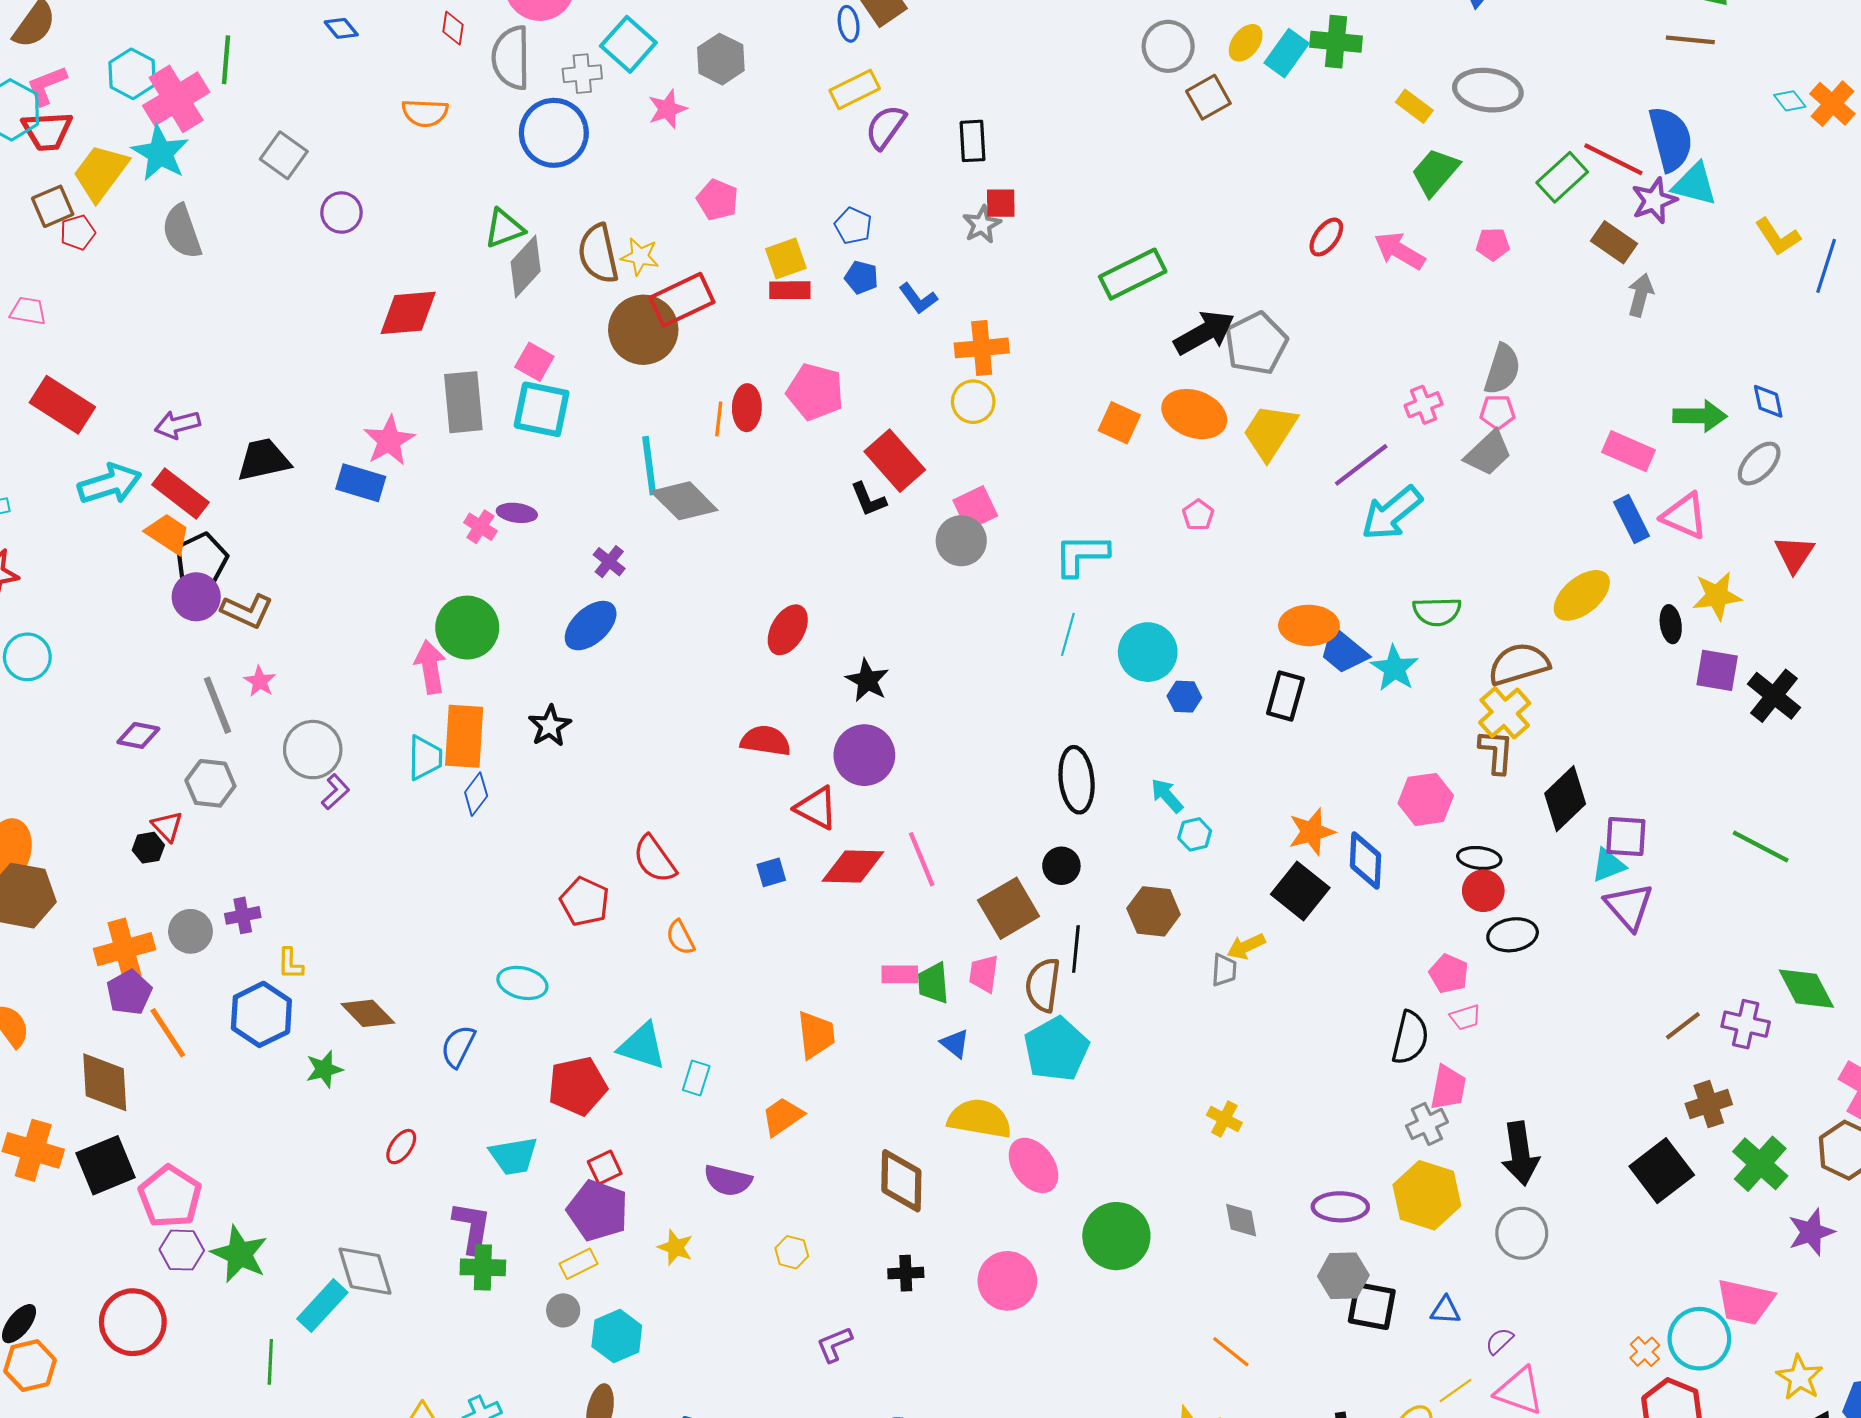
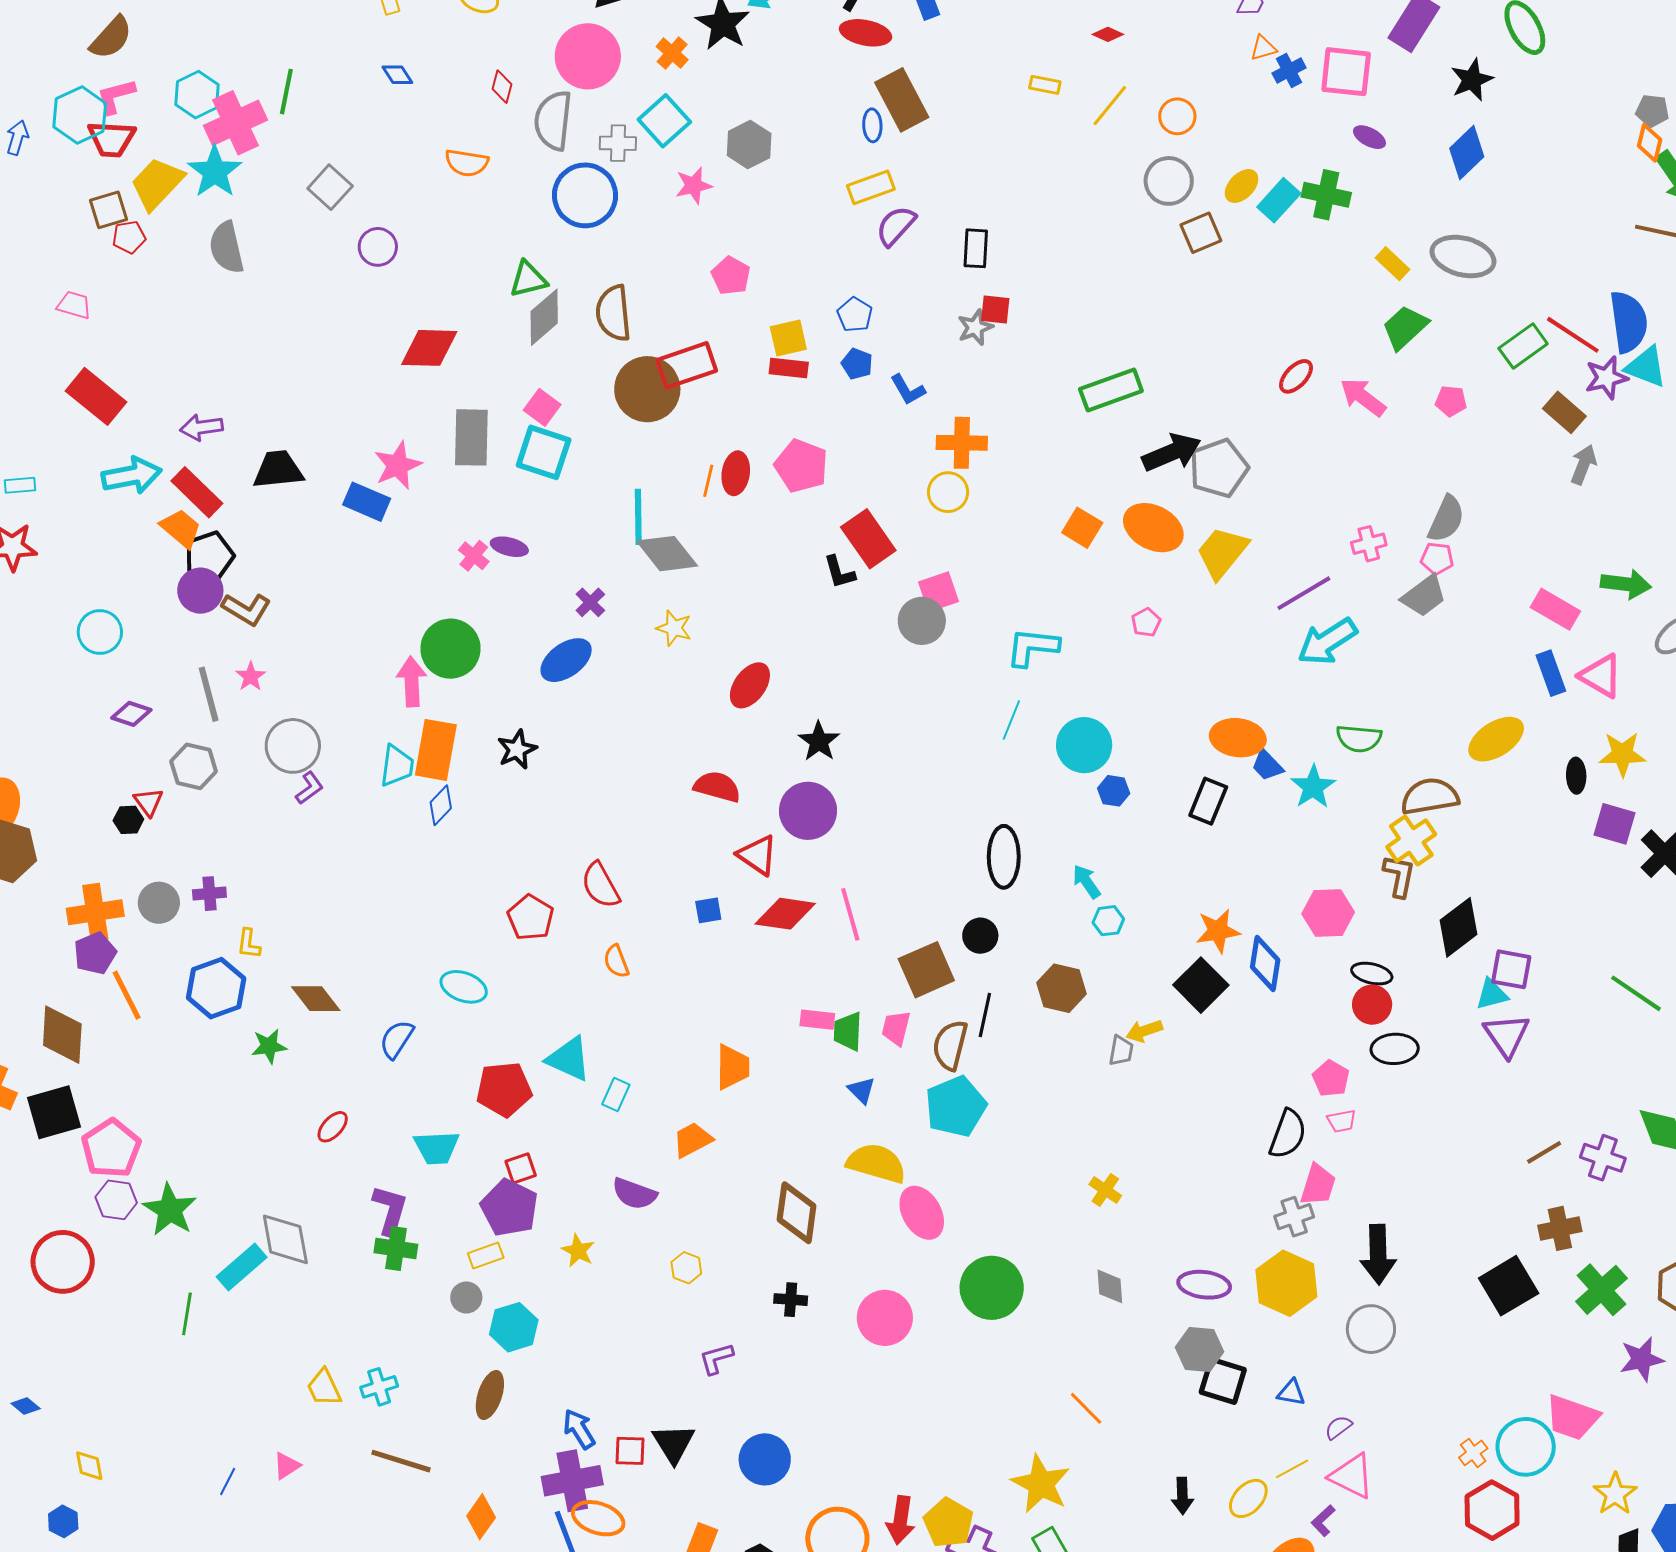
yellow star: (640, 257) -> (674, 628), moved
blue trapezoid: (1343, 651) -> (1267, 765), size x0.7
cyan circle: (27, 657) -> (100, 632), moved

